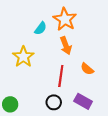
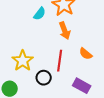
yellow star: (23, 57) -> (23, 61), moved
black circle: (54, 102) -> (44, 78), moved

